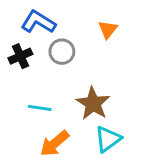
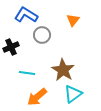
black cross: (20, 56) -> (11, 47), moved

